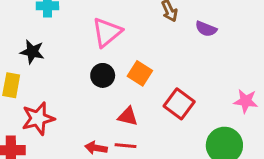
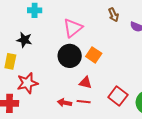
black circle: (103, 75) -> (70, 56), size x1.5
red square: (179, 104) -> (118, 96), moved

